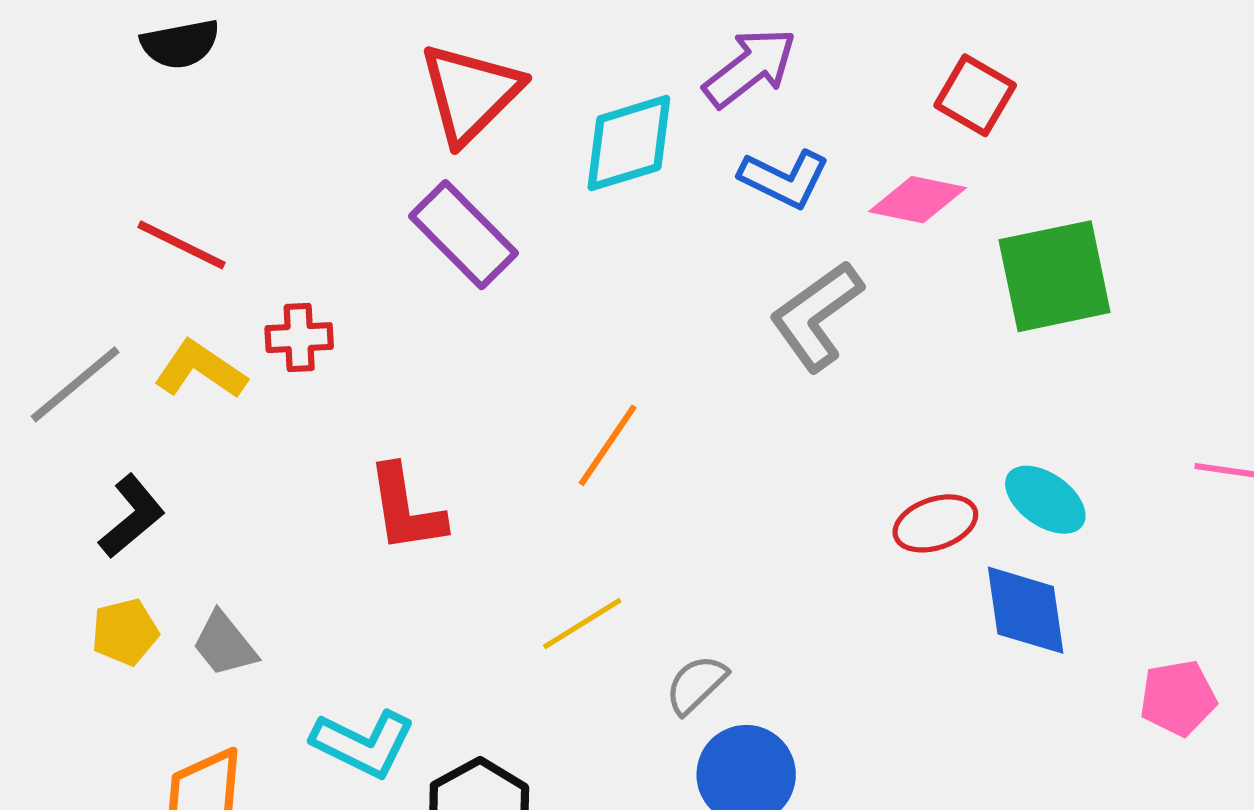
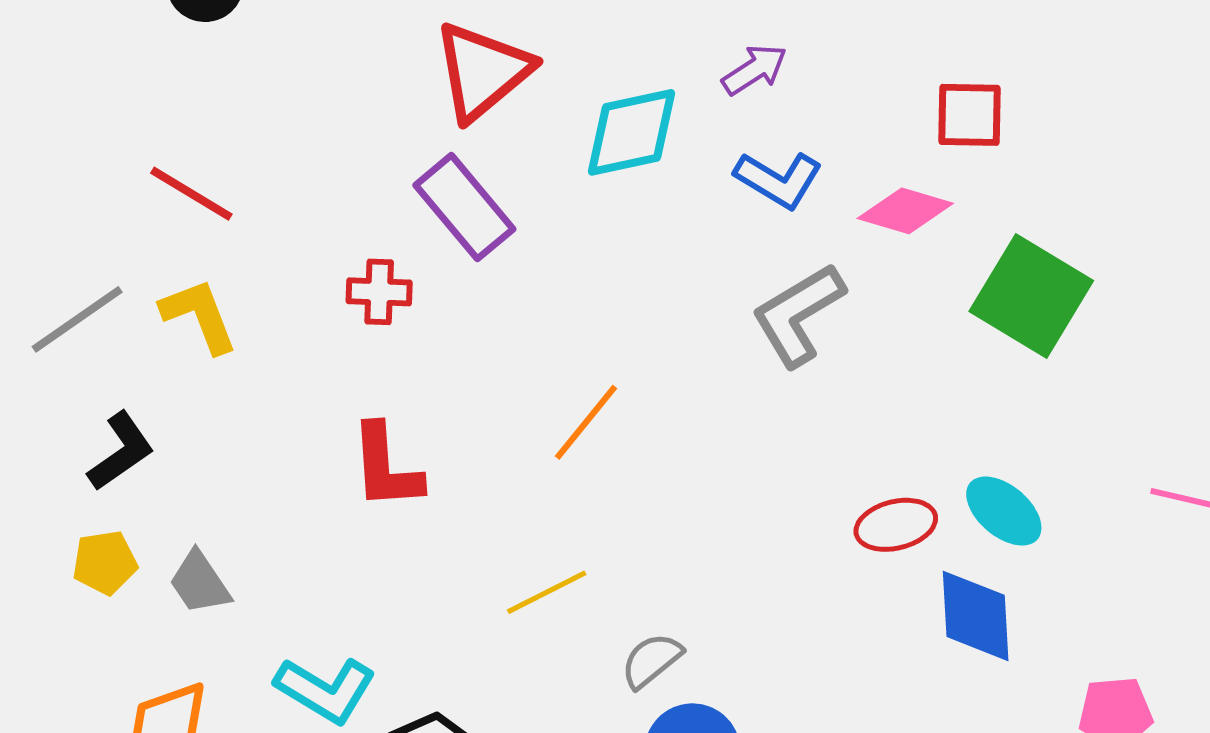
purple arrow: (750, 68) -> (755, 70), size x0.7
red square: (975, 95) -> (969, 115), turned -34
green square: (1055, 276) -> (1031, 296), turned 38
red cross: (299, 338) -> (379, 292), moved
yellow L-shape: (200, 370) -> (199, 316), turned 30

